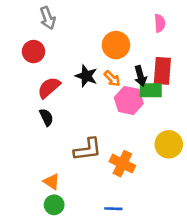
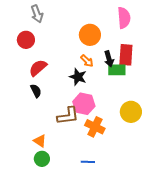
pink semicircle: (160, 23) -> (124, 18), size x1.5
black star: (86, 76) -> (78, 77), moved
pink hexagon: (129, 100) -> (84, 104), moved

